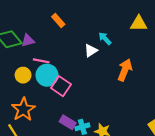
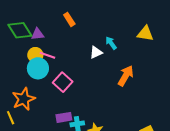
yellow circle: (23, 75) -> (35, 55), moved
cyan circle: (47, 75) -> (38, 68), moved
purple rectangle: (68, 122) -> (64, 117), turned -49

